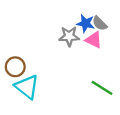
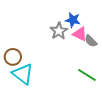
gray semicircle: (100, 23) -> (91, 41), moved
gray star: (69, 36) -> (59, 31), turned -30

